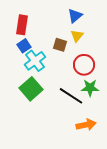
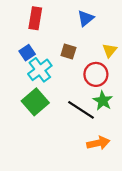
red rectangle: (22, 25) -> (35, 18), moved
yellow triangle: (77, 36) -> (110, 50), moved
green star: (90, 88) -> (103, 101), turned 30

